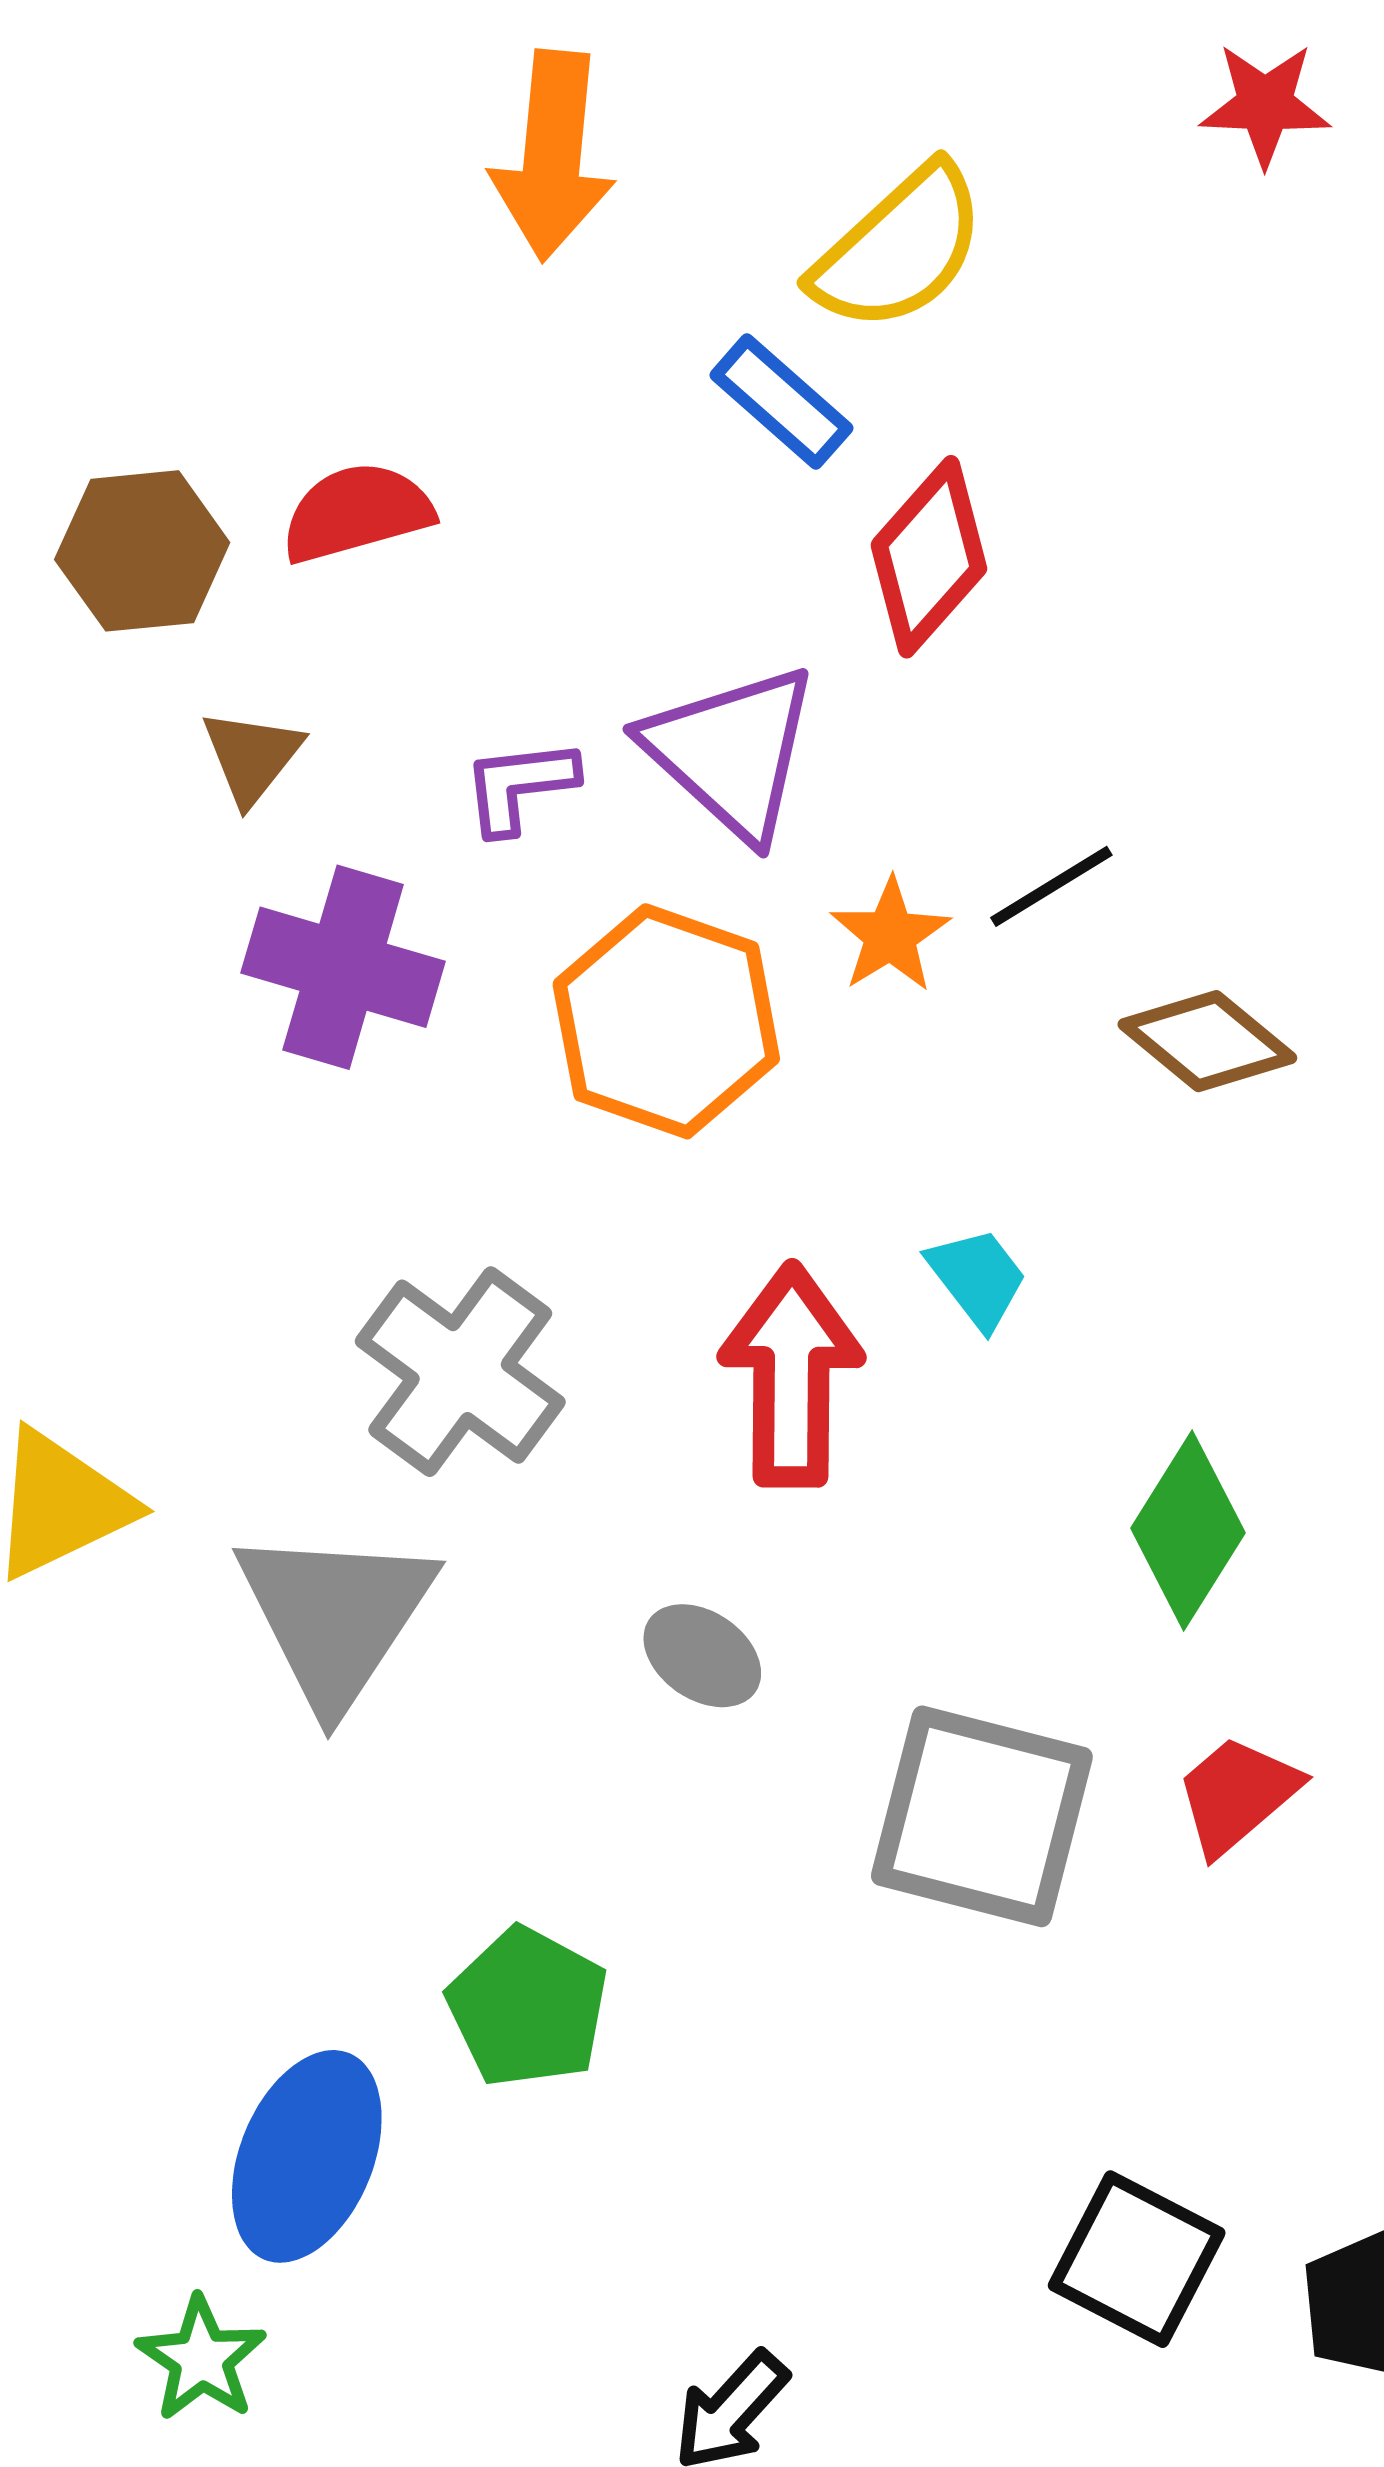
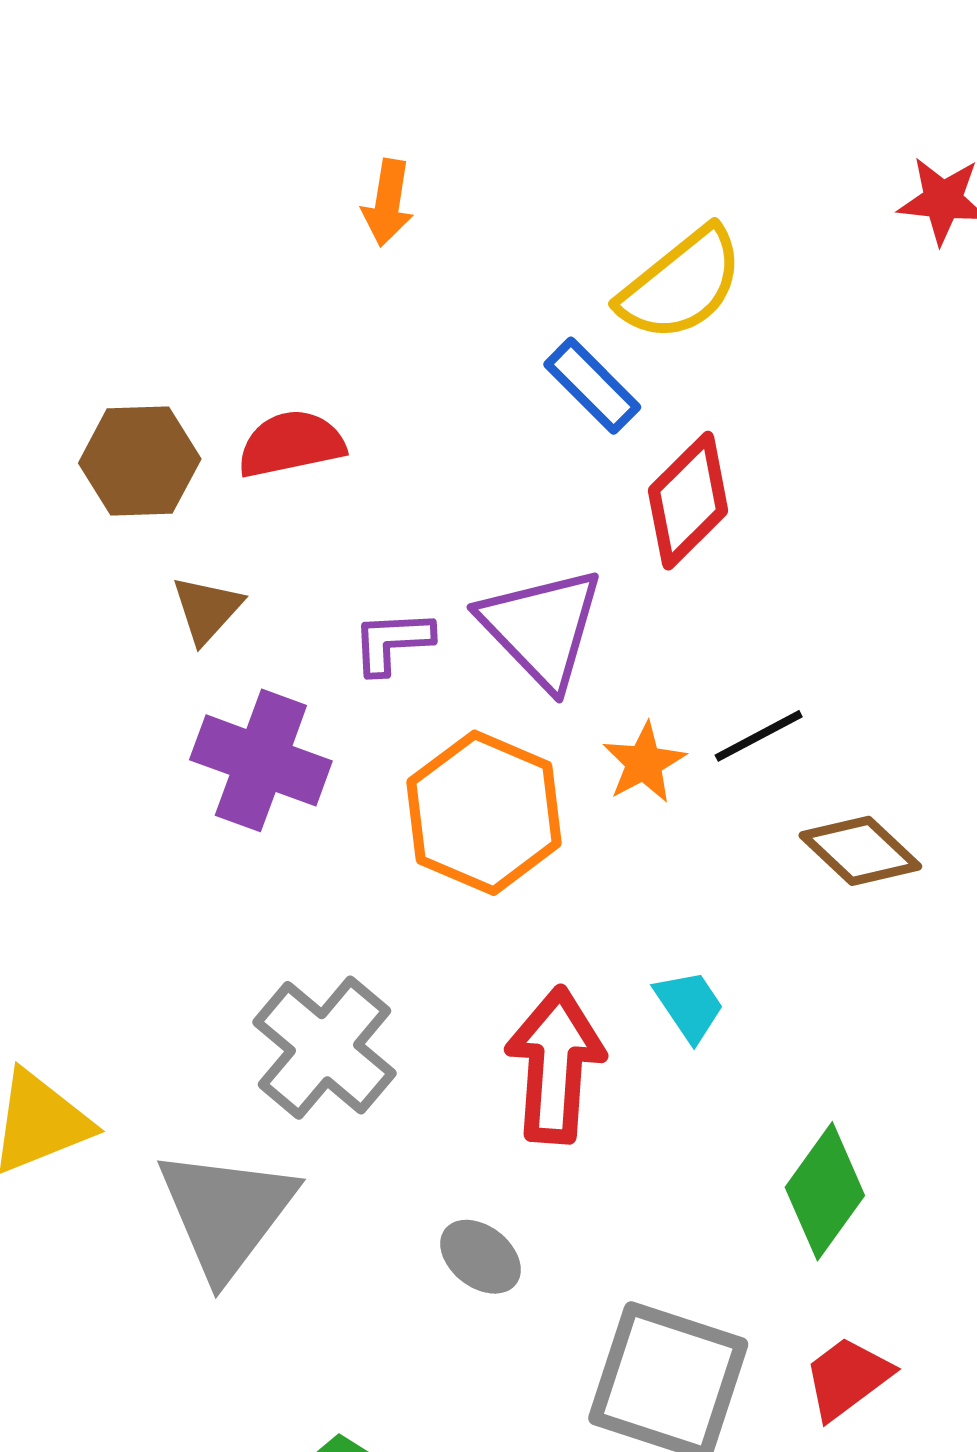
orange arrow: (553, 156) -> (388, 203), moved, size x0.6

